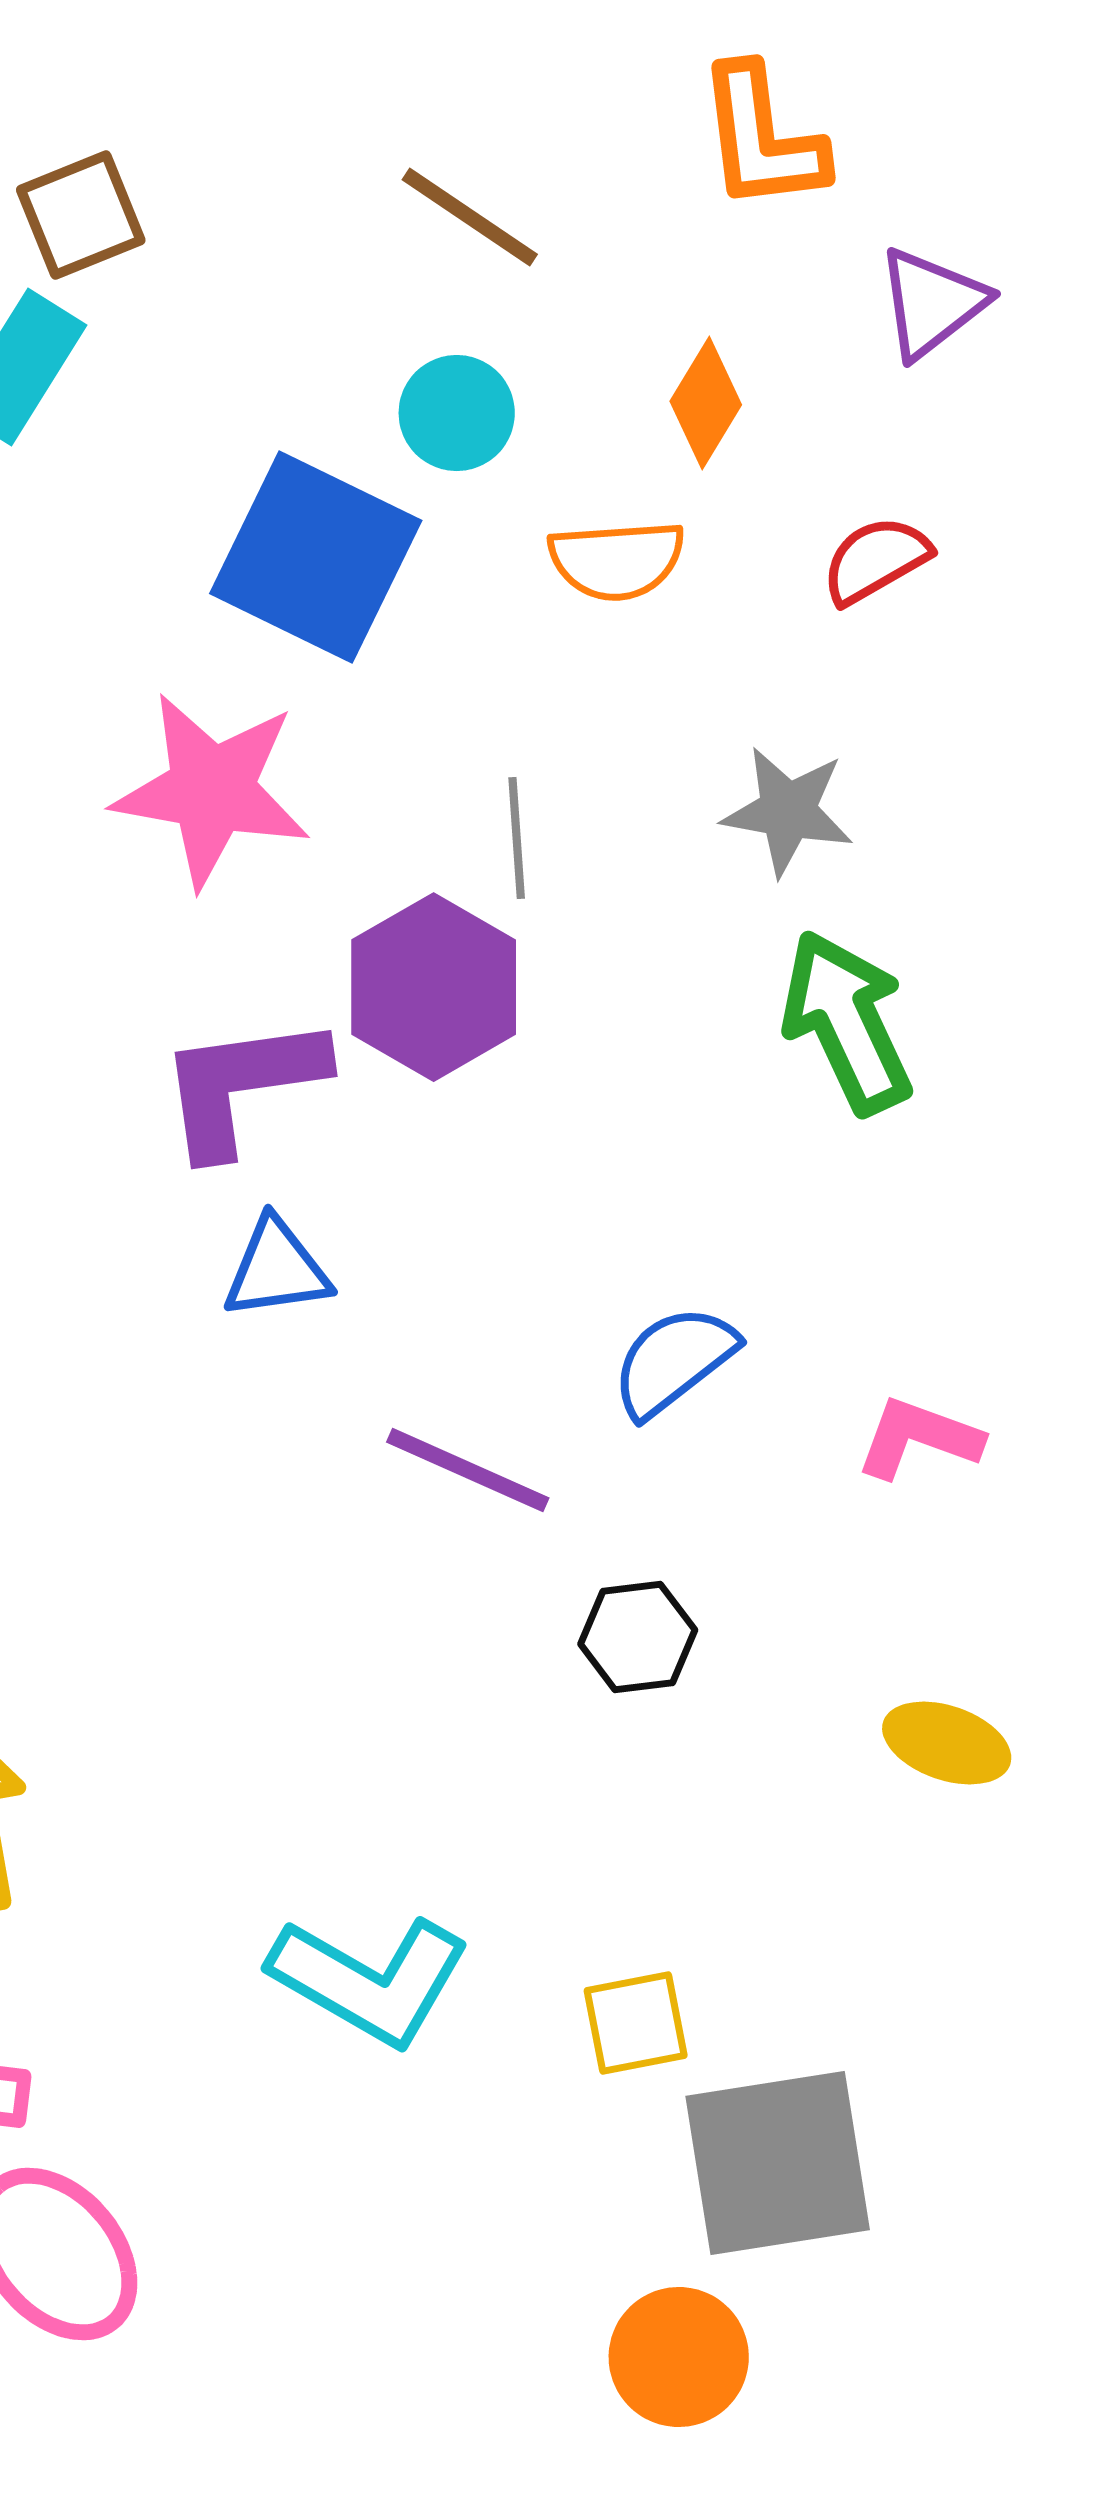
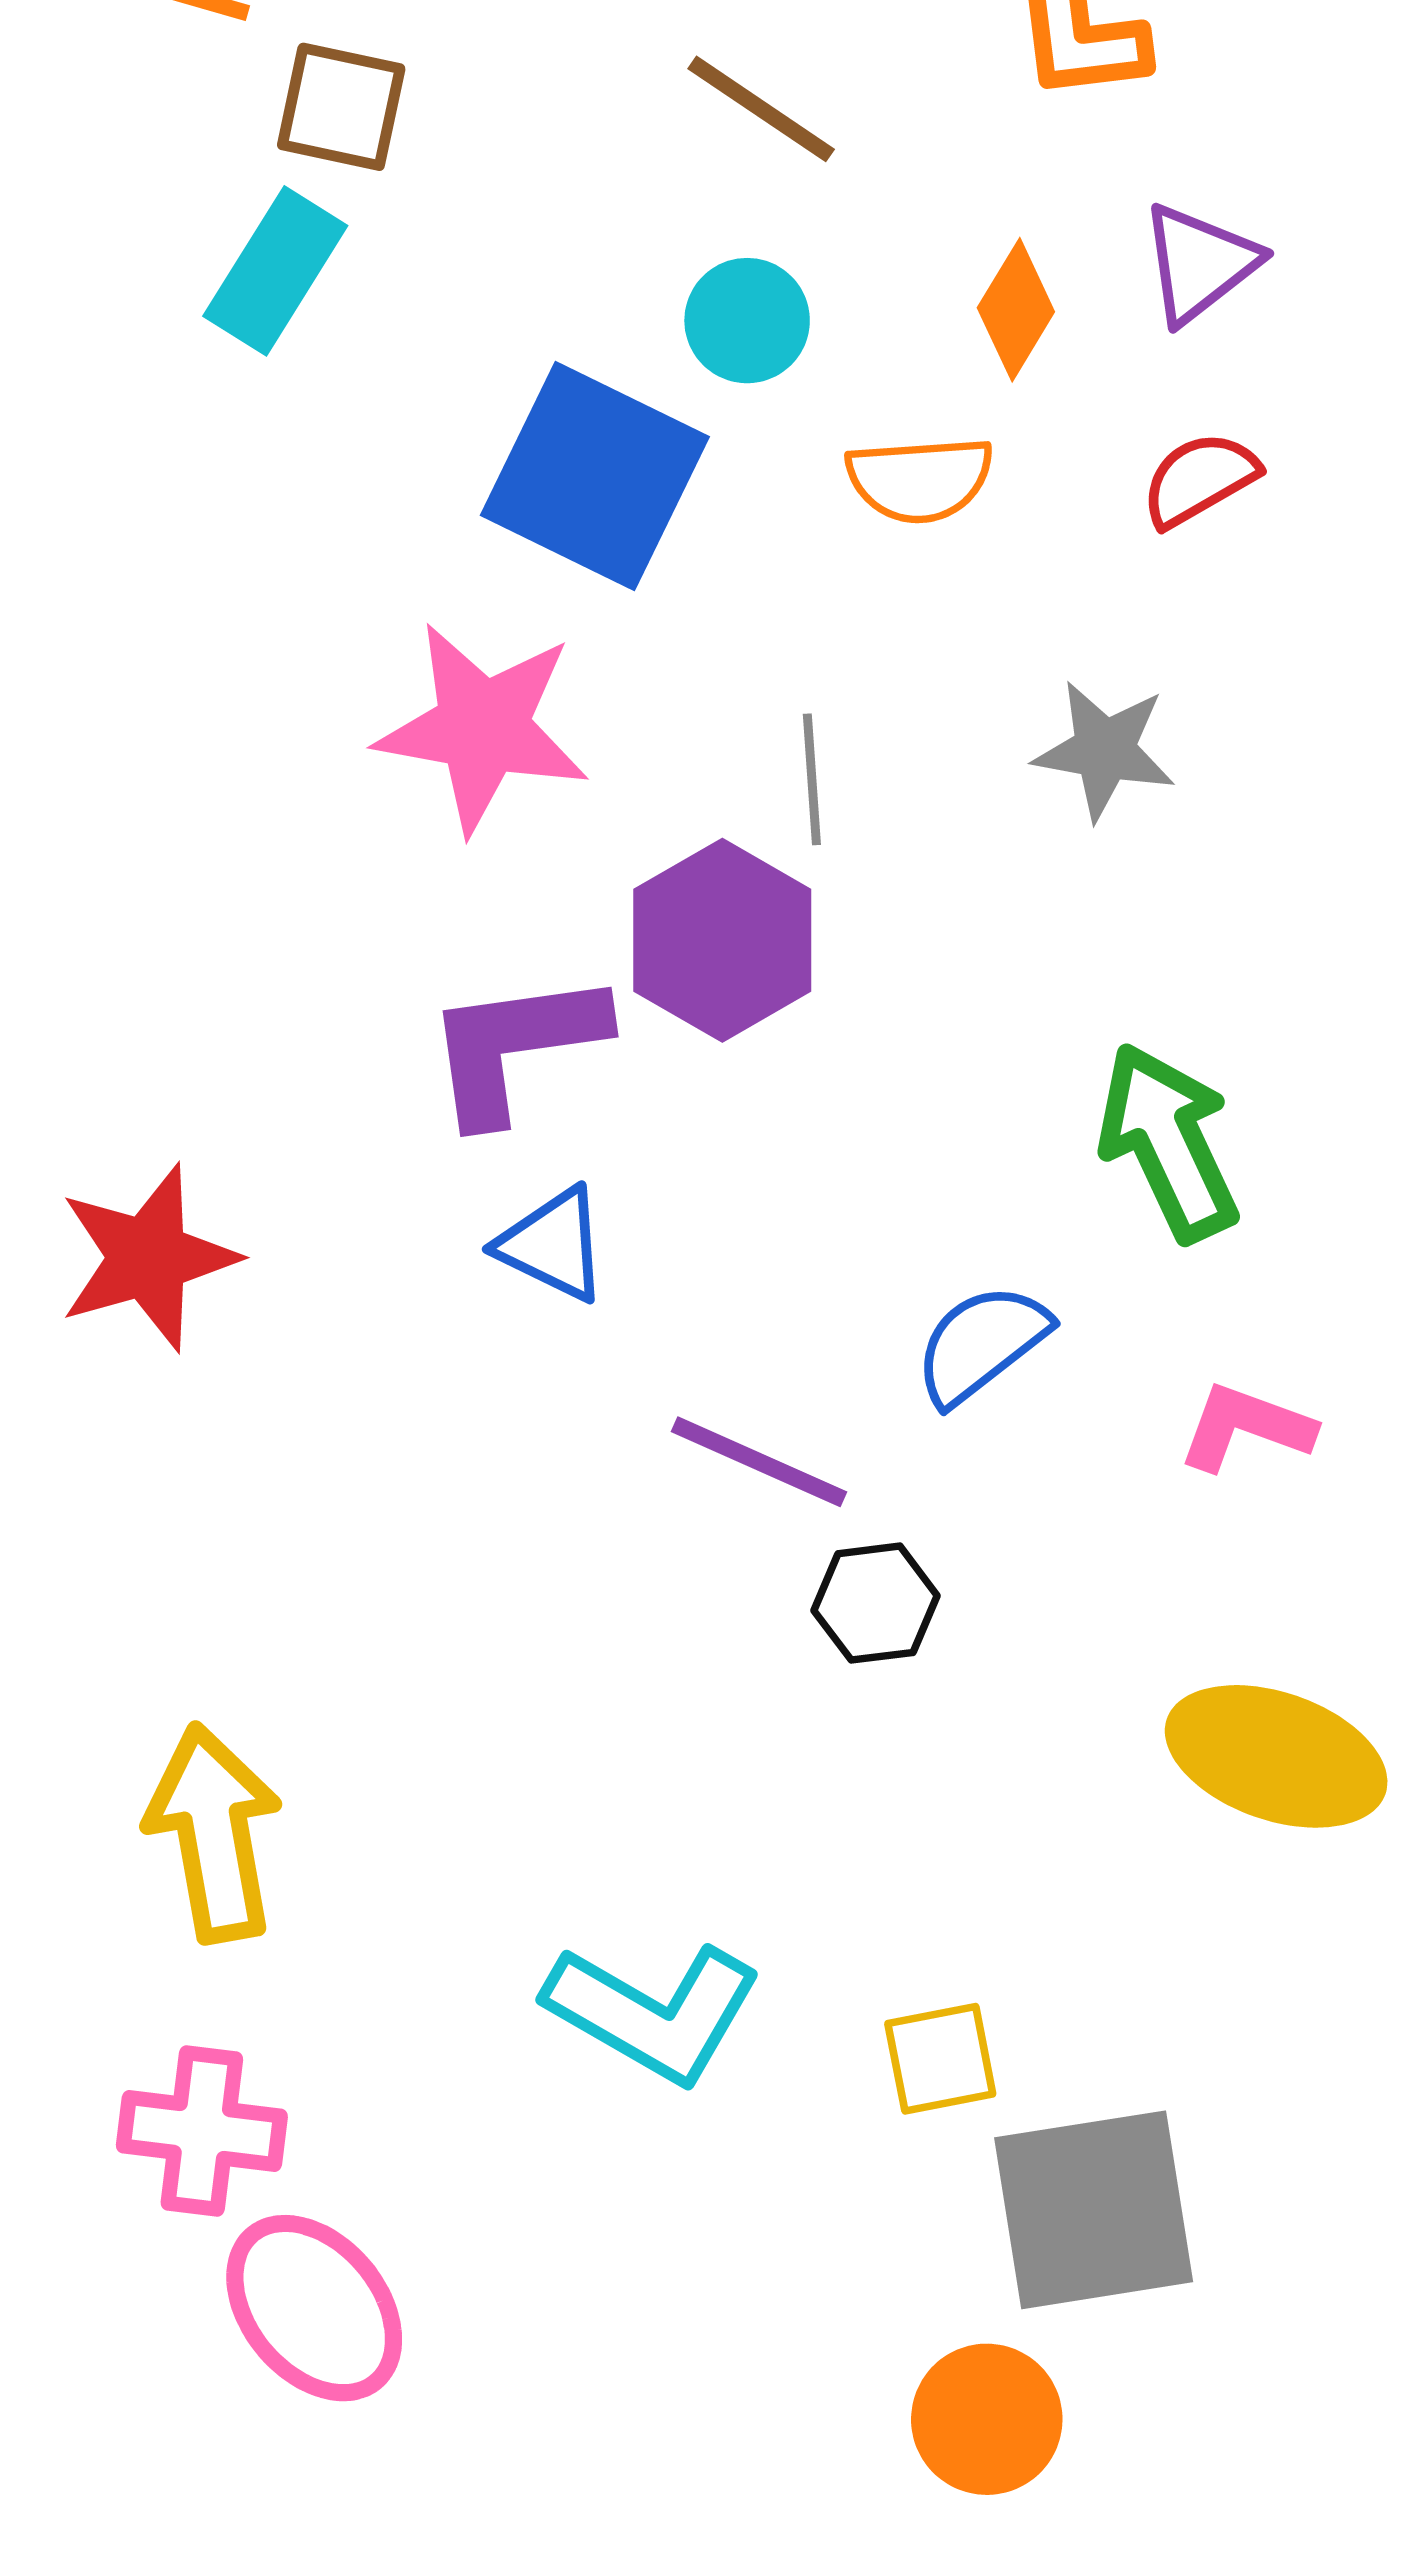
brown square: (81, 215) -> (341, 107), turned 34
purple triangle: (932, 303) -> (1199, 263), moved
green arrow: (847, 1022) -> (1168, 1142), moved
blue triangle: (277, 1269) -> (553, 1245), turned 34
black hexagon: (638, 1637) -> (876, 1603), moved
yellow ellipse: (947, 1743) -> (1276, 1756), size x1.6

